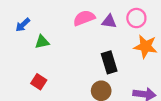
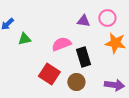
pink semicircle: (84, 18) -> (61, 44), moved
red square: (39, 82) -> (49, 74), moved, size x1.5

